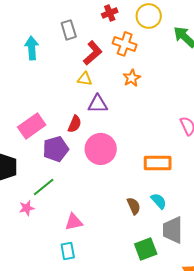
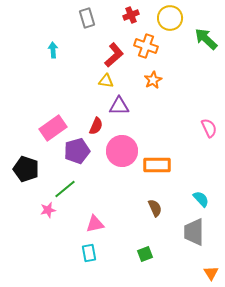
gray rectangle: (69, 30) -> (87, 18), moved
cyan arrow: (32, 48) -> (53, 50), size x0.7
orange rectangle: (158, 163) -> (157, 165), moved
cyan semicircle: (159, 201) -> (201, 199), moved
green square: (146, 249) -> (145, 254), moved, size x0.7

